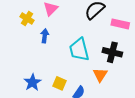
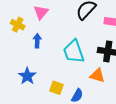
orange triangle: (100, 75) -> (97, 75), turned -42
blue star: (32, 82) -> (27, 76), moved

